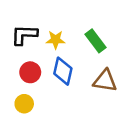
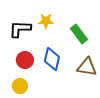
yellow star: (56, 40) -> (46, 21), moved

